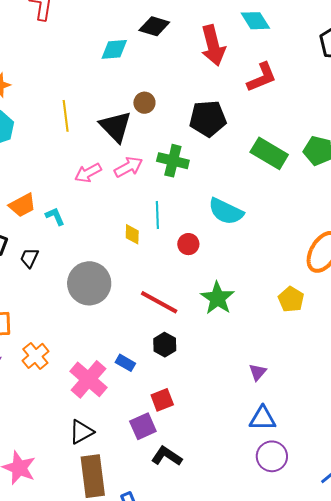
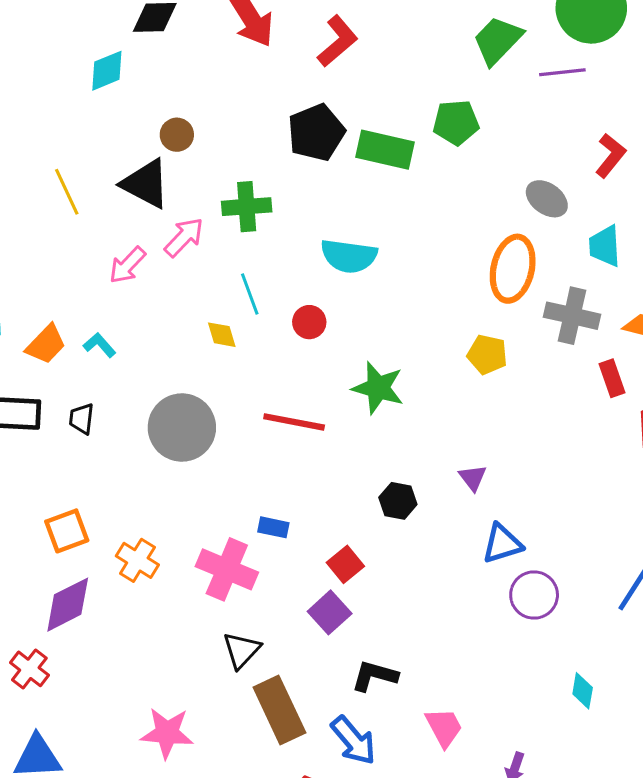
black pentagon: (208, 119) -> (316, 133), moved
black hexagon: (165, 345) -> (398, 501), moved
black L-shape: (167, 456) -> (374, 676), moved

